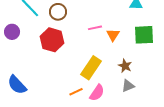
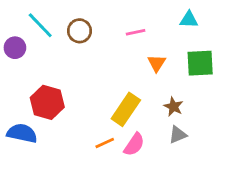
pink line: (95, 28) -> (136, 32), moved
purple circle: (12, 32) -> (15, 48), moved
red hexagon: (52, 40) -> (47, 102), moved
blue semicircle: (17, 85) -> (22, 133), turned 145

